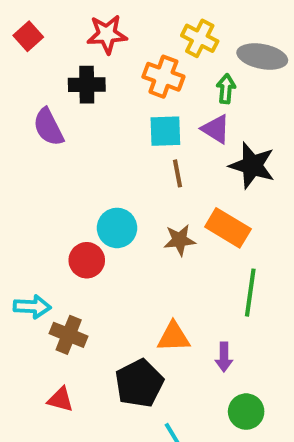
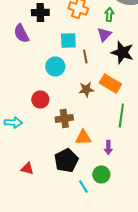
purple triangle: (216, 129) -> (104, 34), turned 42
cyan square: (165, 131) -> (68, 40), moved
cyan circle: (117, 228) -> (55, 66), moved
brown cross: (69, 335) -> (64, 118), moved, turned -30
green circle: (246, 412) -> (101, 174), moved

